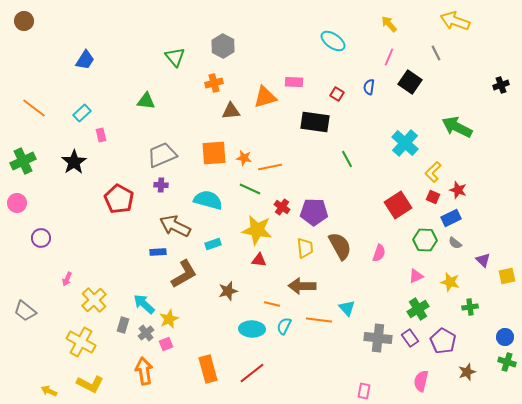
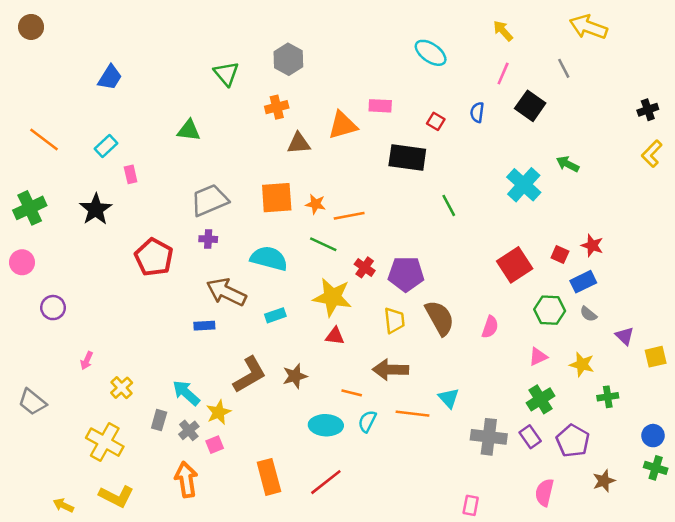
green arrow: (457, 127) -> (568, 164), moved, size x0.6
yellow L-shape: (433, 172) -> (652, 154), moved
brown L-shape: (184, 274) -> (250, 375), moved
yellow cross: (94, 300) -> (122, 388), size x0.7

